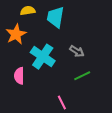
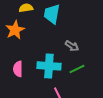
cyan cross: (43, 57) -> (49, 66), moved, turned -30

